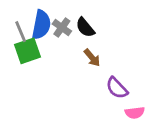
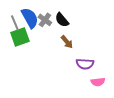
blue semicircle: (41, 25) -> (30, 18), turned -40
purple semicircle: (117, 88) -> (85, 64), turned -42

